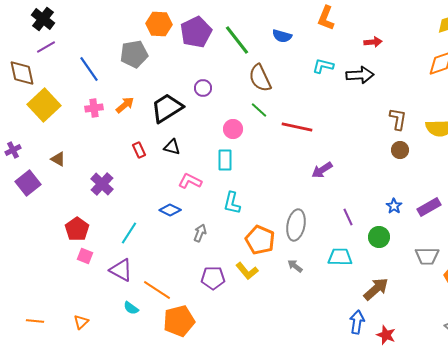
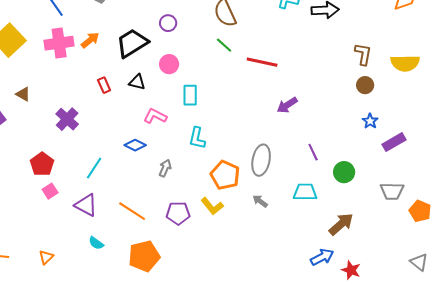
pink cross: (94, 108) -> (59, 43), size x1.6
pink circle: (233, 129) -> (169, 64), moved
blue star: (394, 206) -> (370, 121), moved
pink square: (85, 256) -> (50, 191), turned 35
orange line: (157, 290) -> (132, 211), moved
blue arrow: (357, 322) -> (322, 257), turned 55

